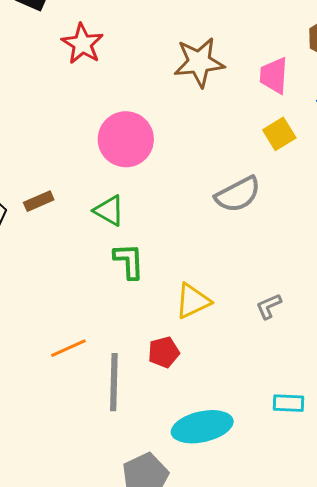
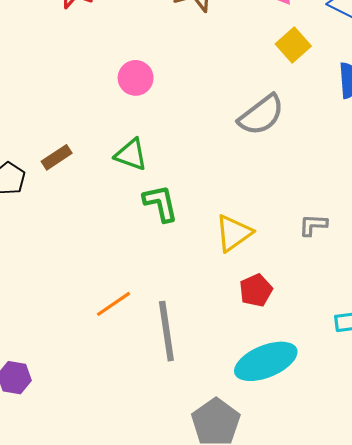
pink circle: (126, 139) -> (136, 78), size x0.6
gray L-shape: (269, 306) -> (313, 225), turned 36
red pentagon: (164, 352) -> (256, 290), moved

